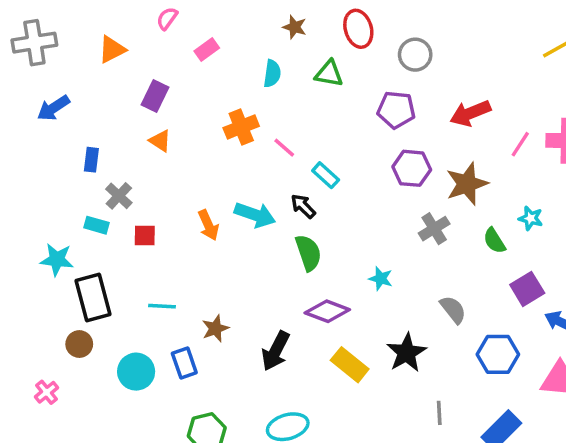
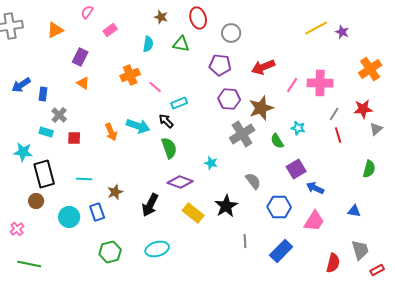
blue arrow: (53, 108) -> (21, 85), moved
cyan rectangle: (326, 175) -> (179, 103), turned -63
gray cross: (434, 229) -> (242, 134), size x1.4

